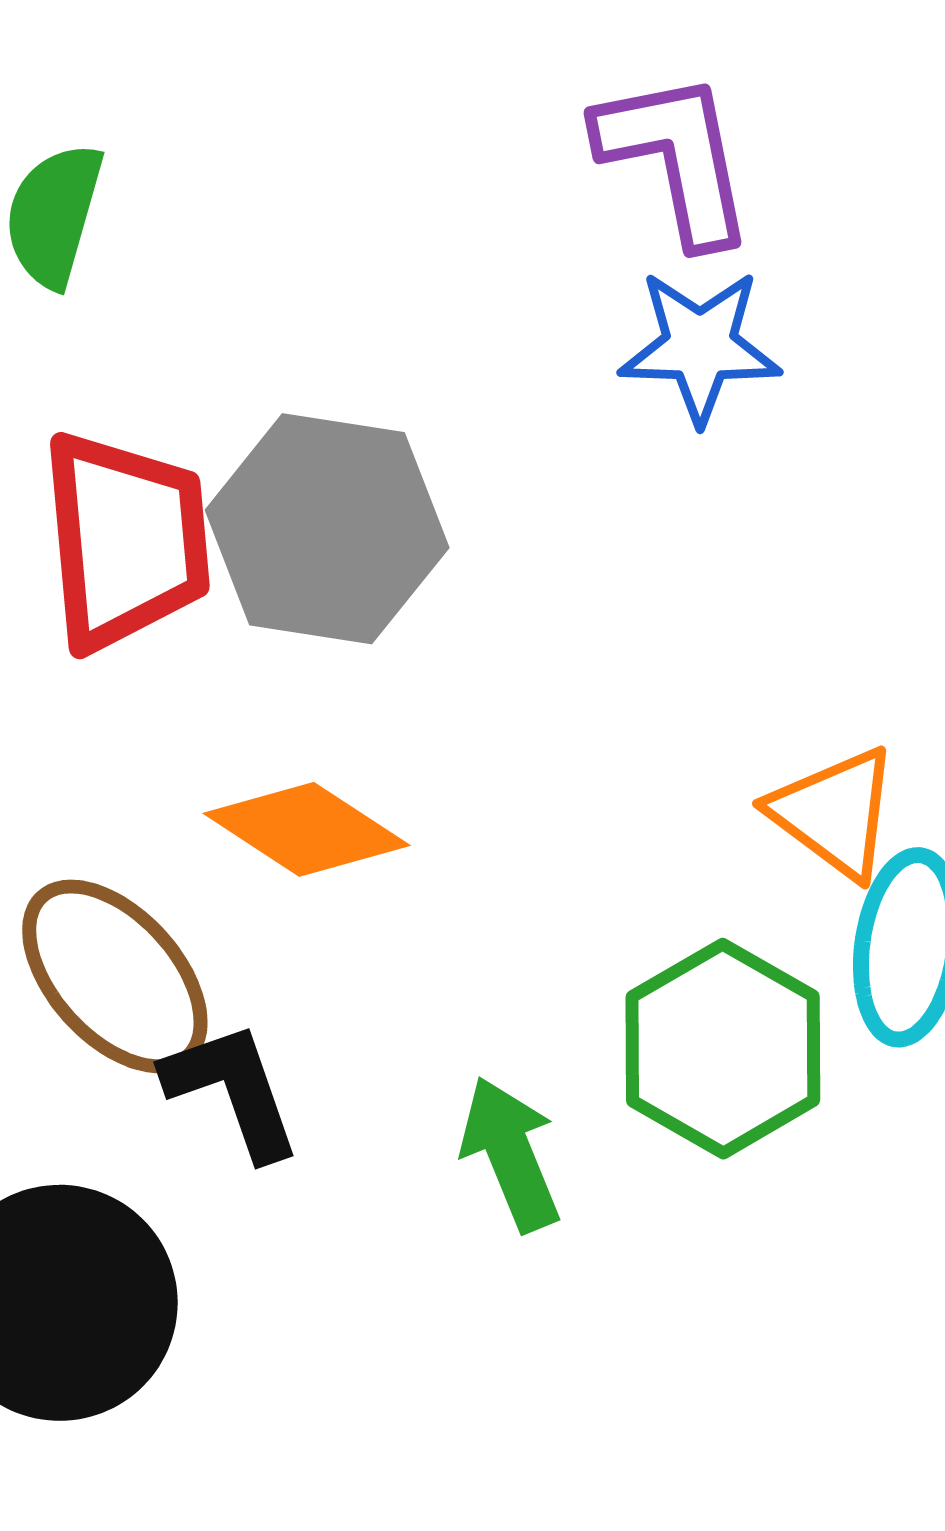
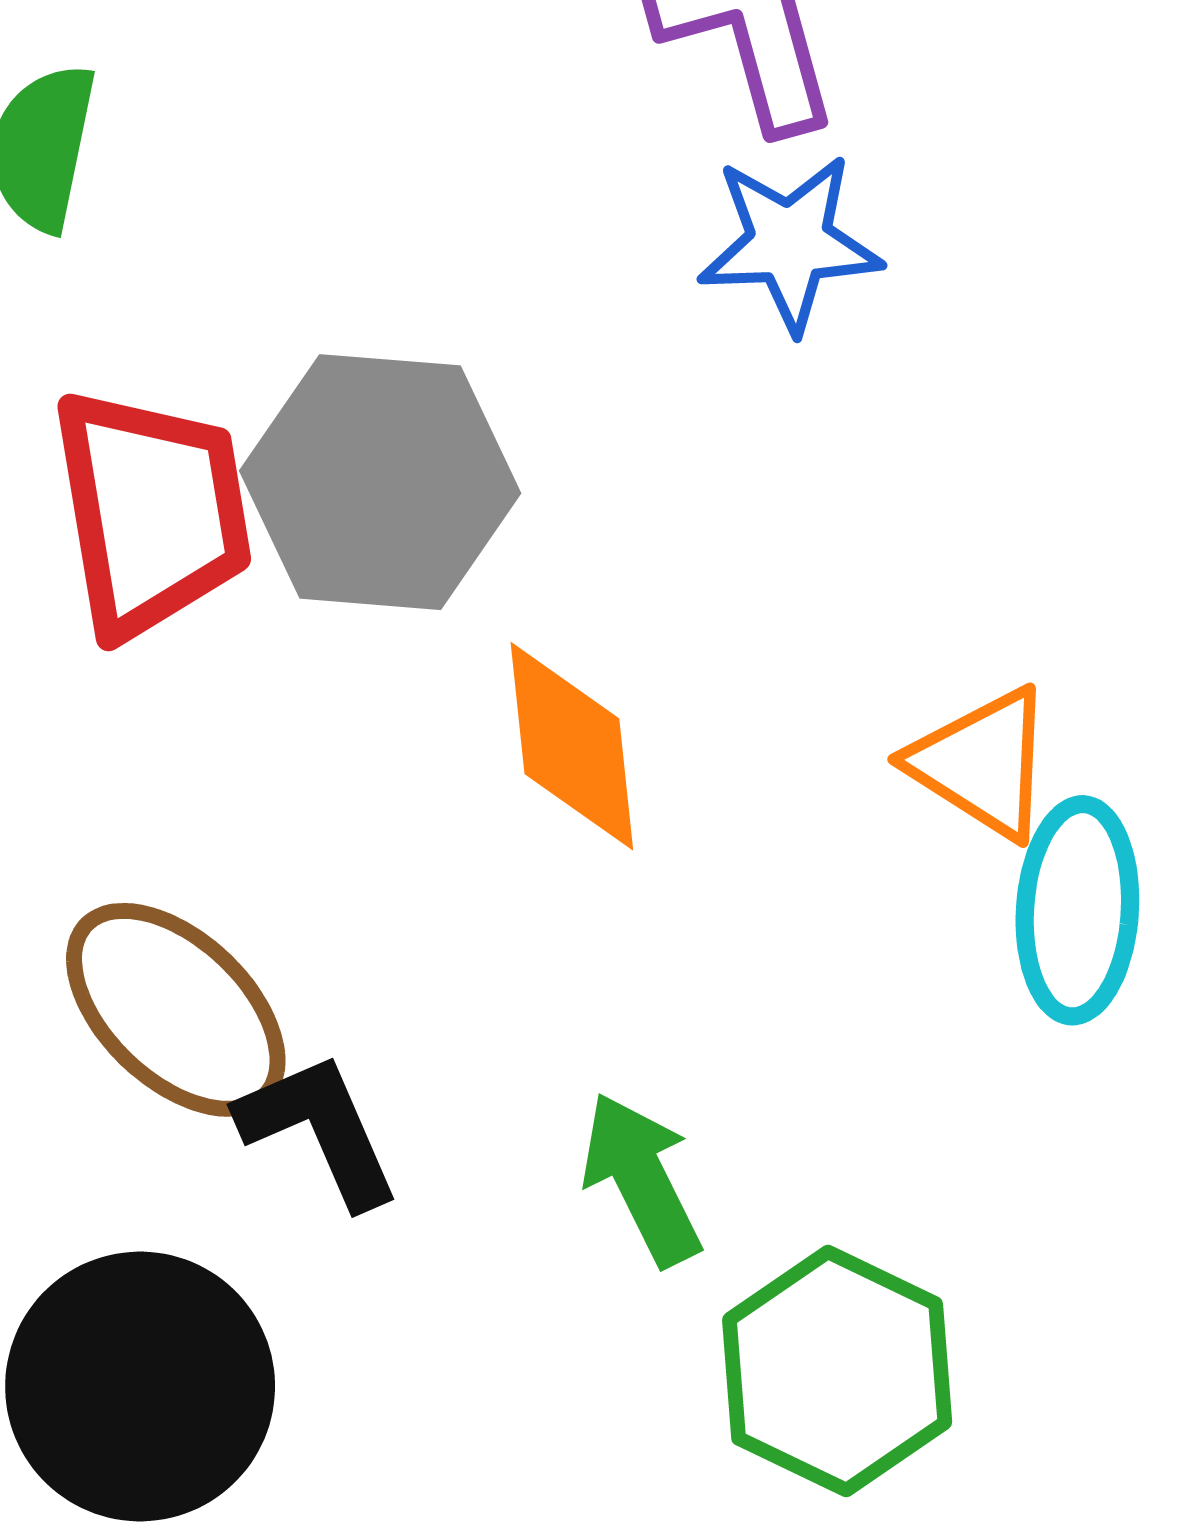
orange diamond: (307, 829) -> (572, 746), moved, turned 55
green hexagon: (723, 1049) -> (837, 1371), moved

